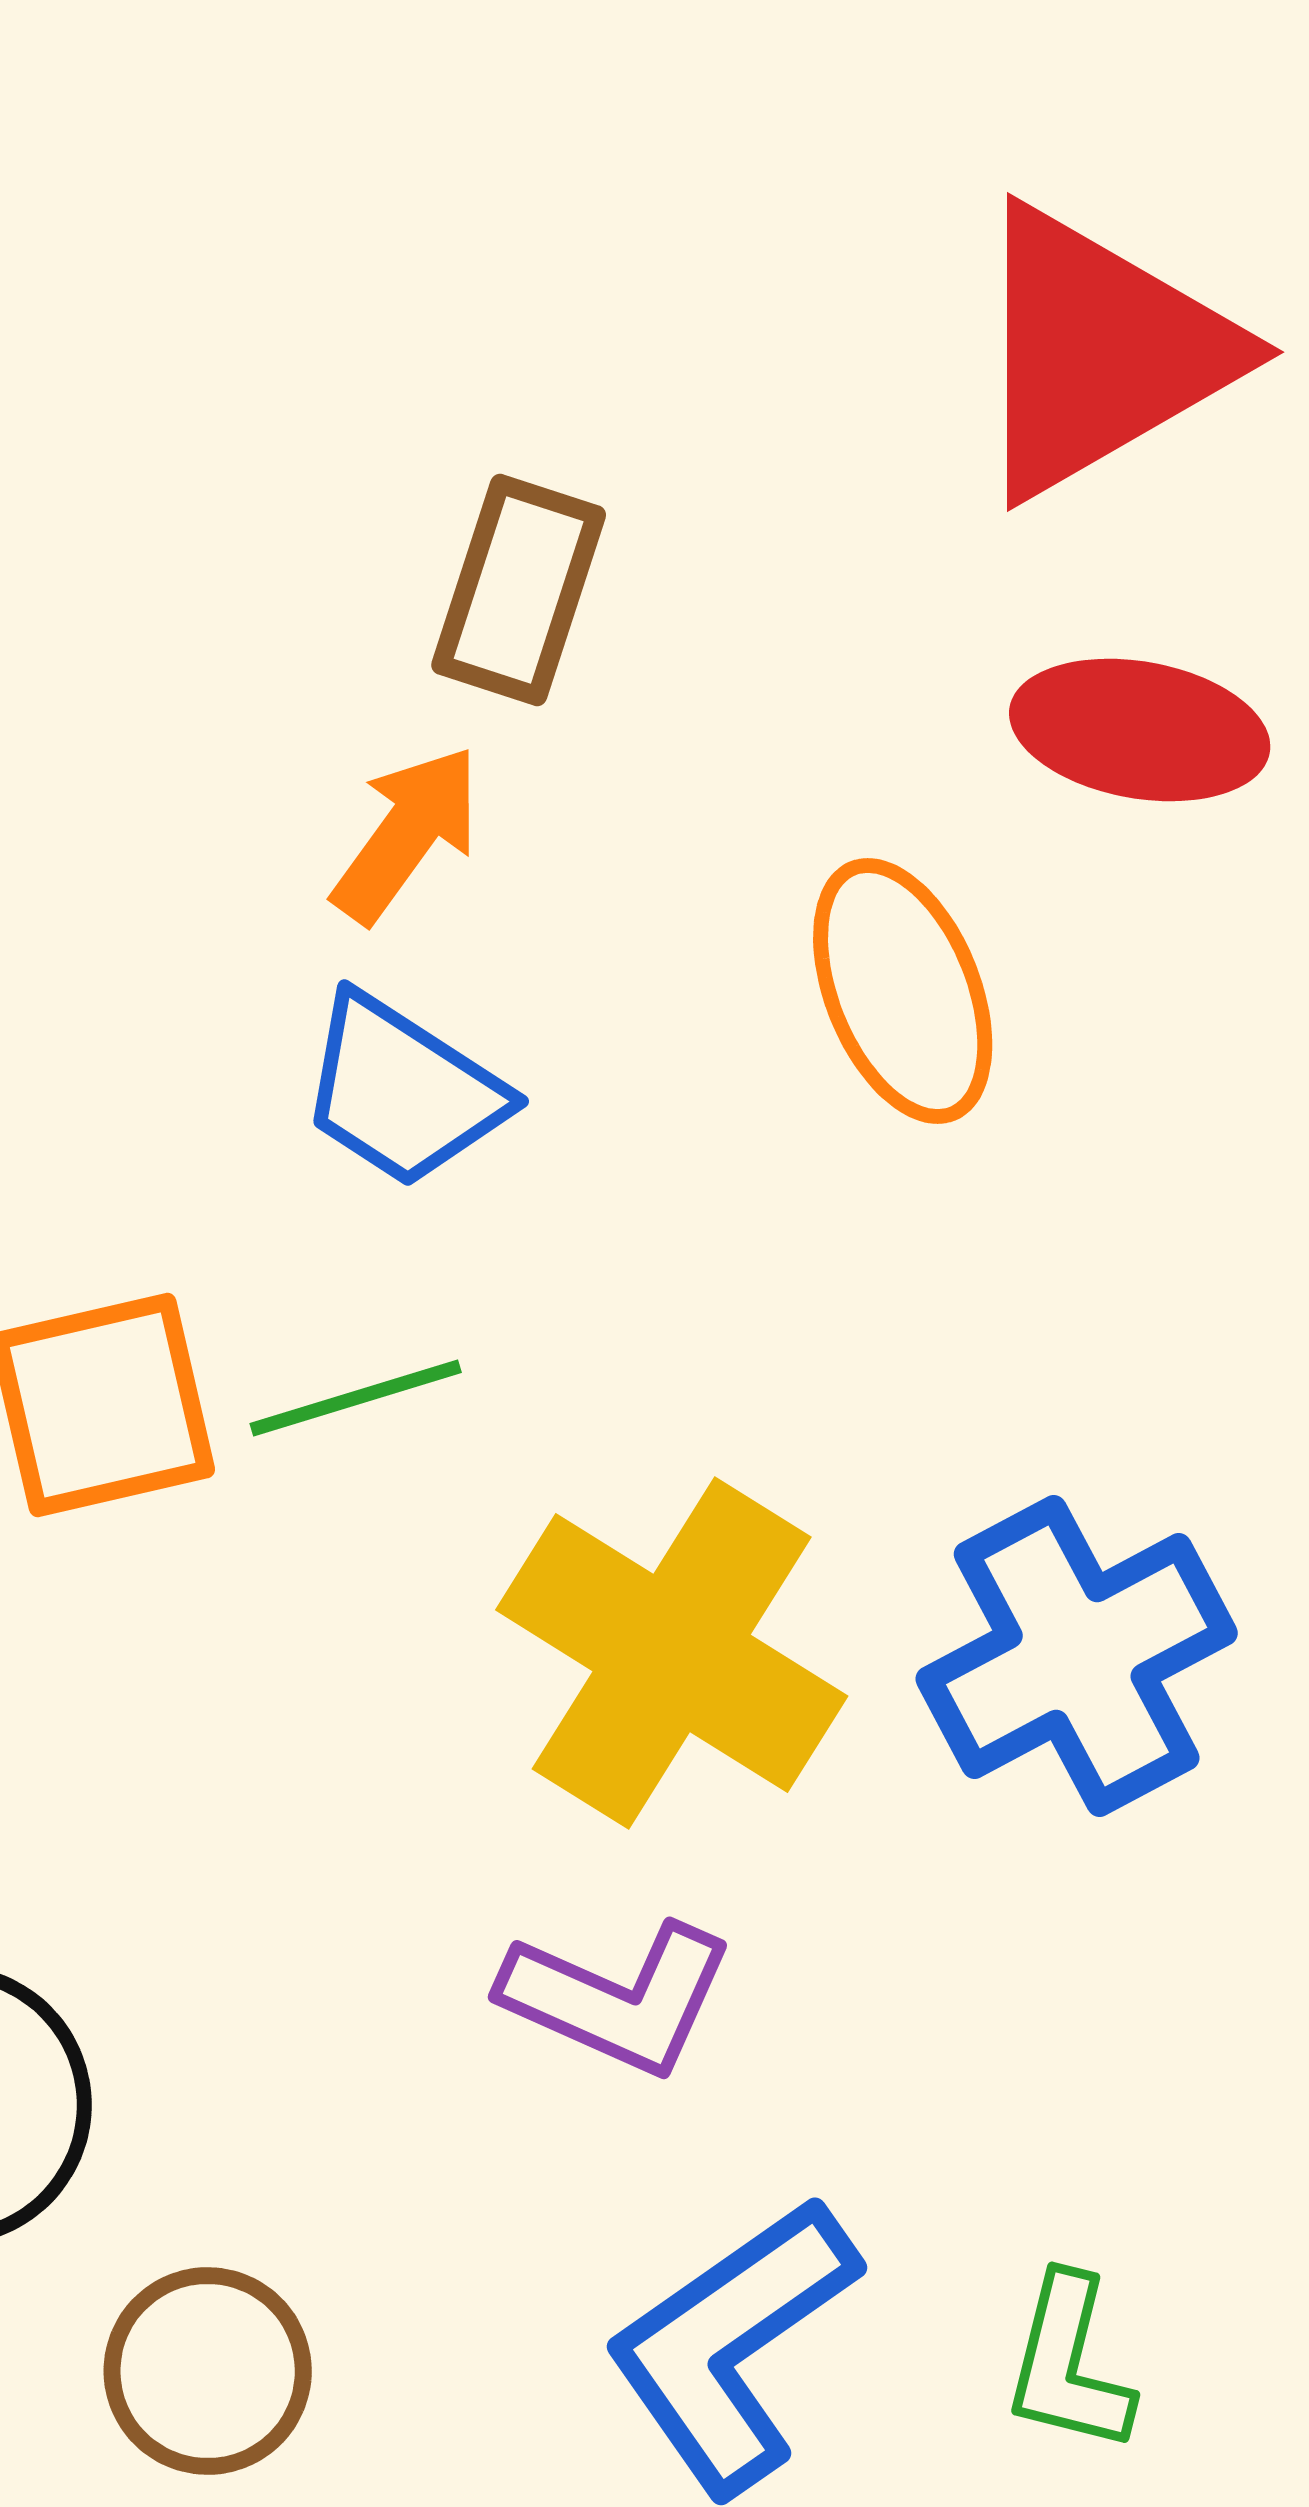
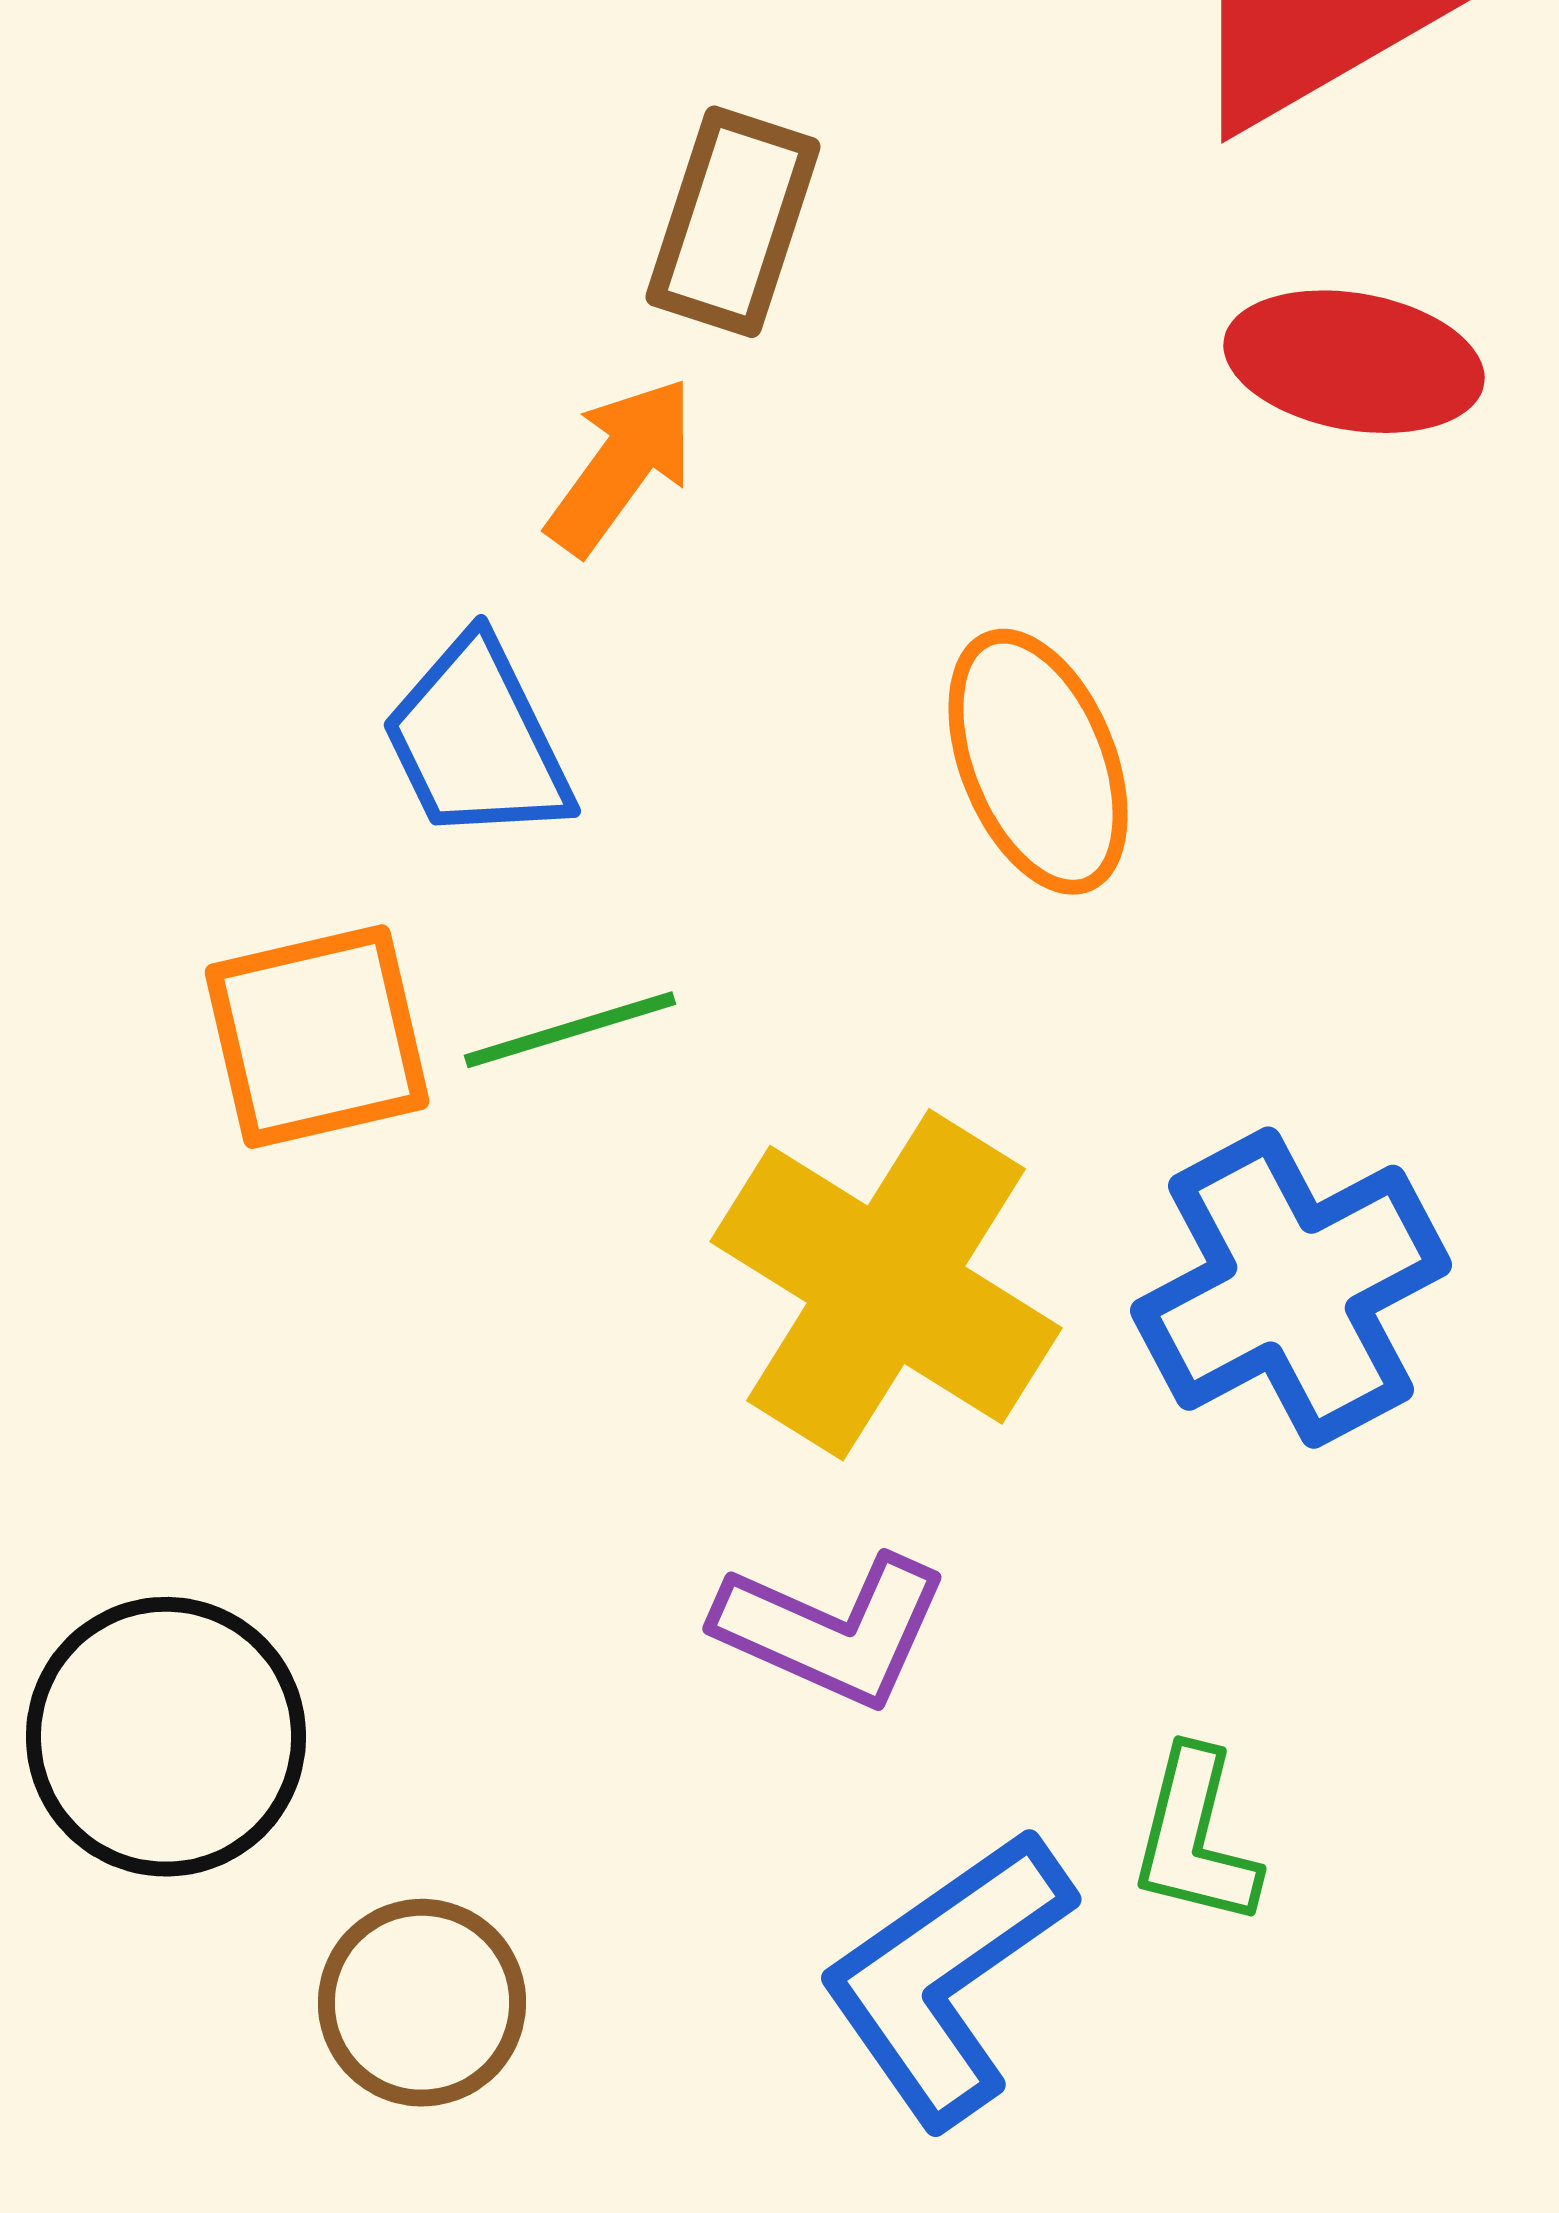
orange ellipse: (903, 991) -> (1038, 762), moved
blue trapezoid: (403, 1091) -> (477, 741), moved, turned 31
green L-shape: (1069, 2364) -> (1195, 1838), moved

